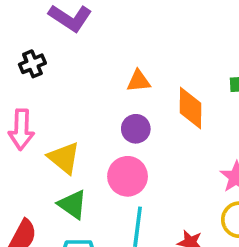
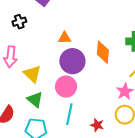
orange triangle: (139, 81) -> (65, 38), moved
purple circle: (136, 129) -> (72, 61), size x1.6

